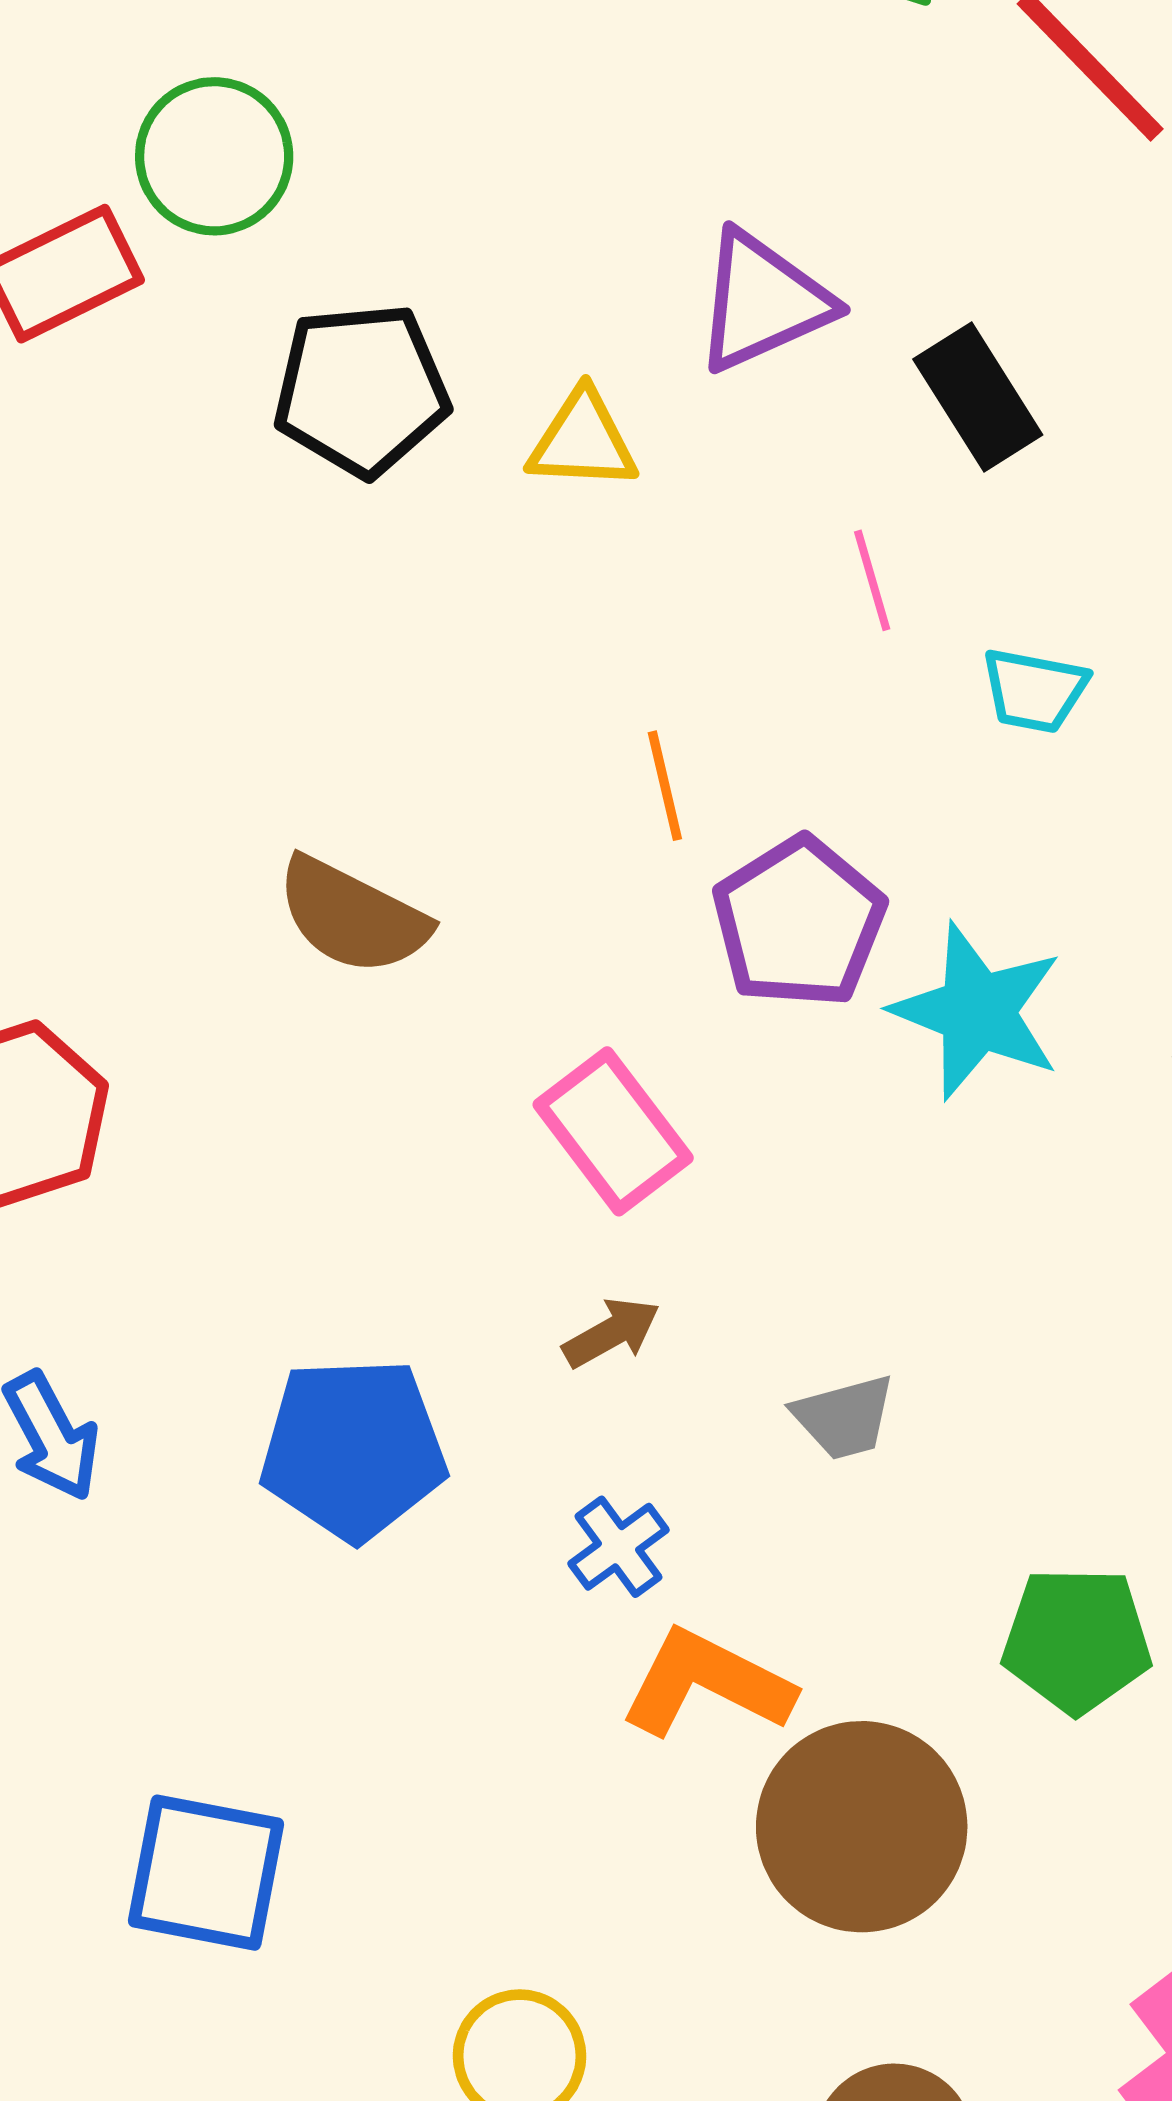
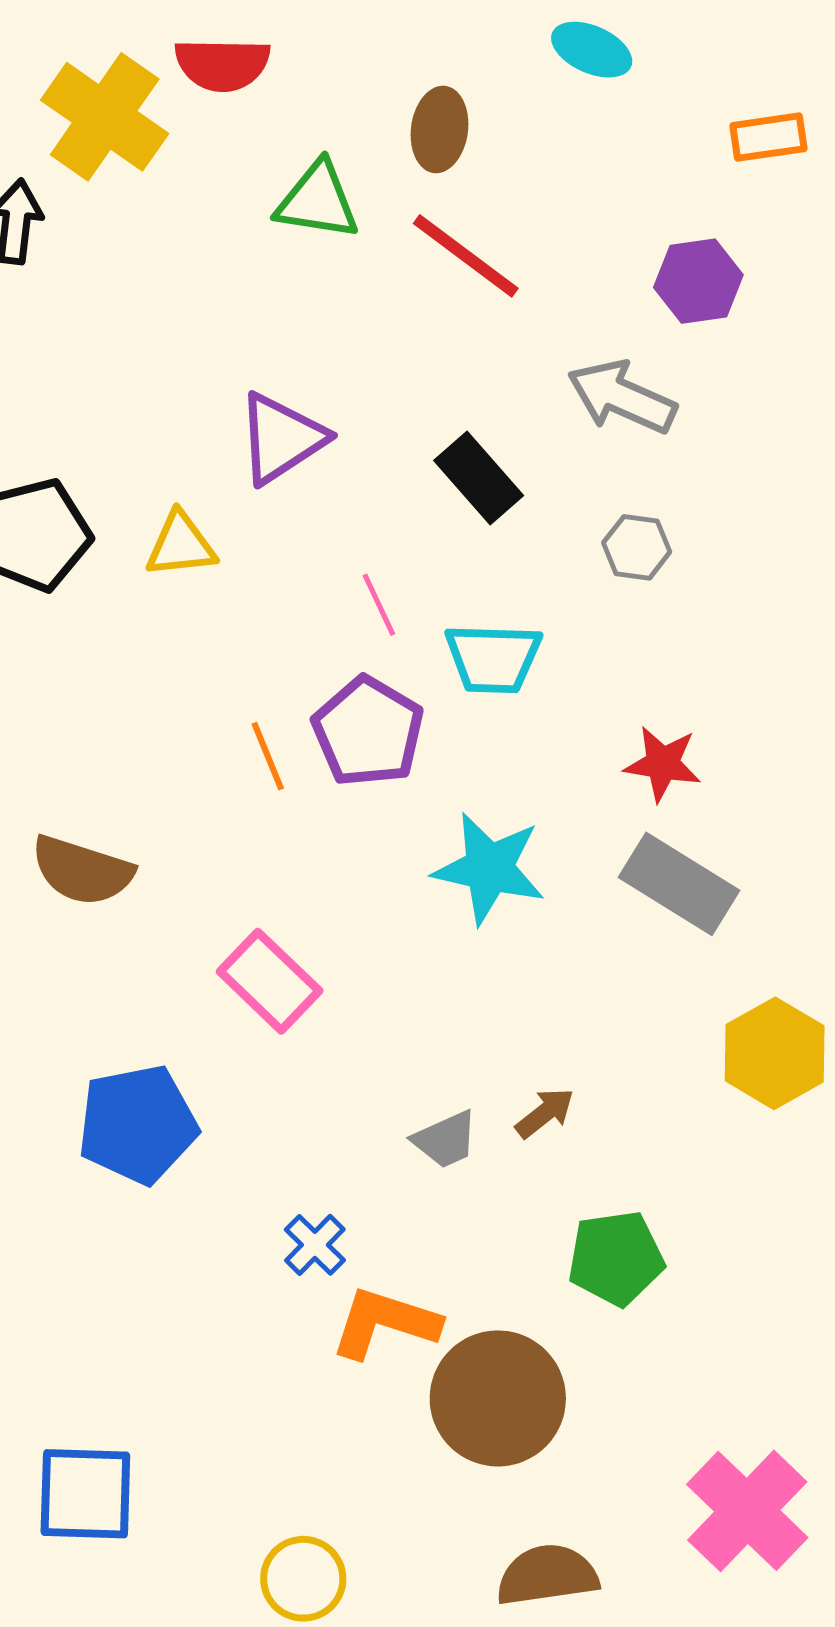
black rectangle: (978, 397) -> (479, 478), moved
cyan trapezoid: (1034, 690) -> (493, 658), size x1.4
purple pentagon: (799, 922) -> (368, 732), moved
brown arrow: (611, 1333) -> (545, 1113), moved
blue pentagon: (353, 1449) -> (138, 1124), moved

